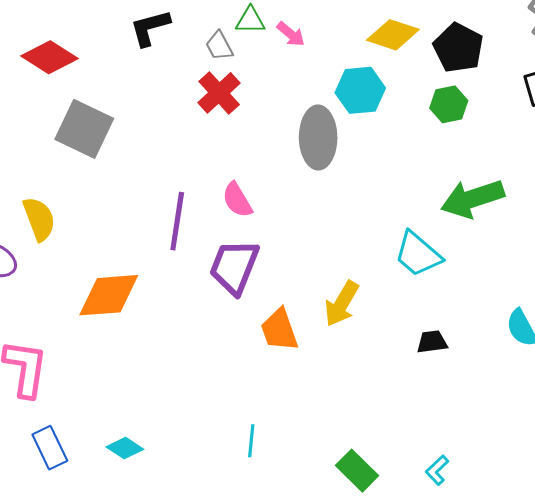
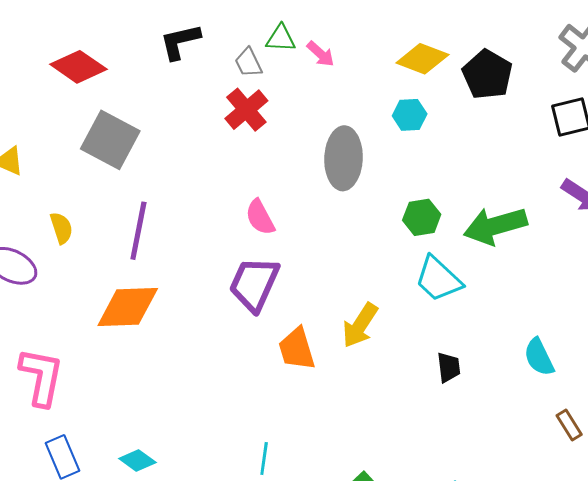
cyan hexagon: (360, 90) -> (410, 115), moved, size x0.7
green hexagon: (449, 104) -> (422, 217), moved
yellow semicircle: (39, 219) -> (61, 228), size x0.7
purple line: (177, 221) -> (138, 231), moved
black trapezoid: (432, 342) -> (449, 367), turned 88

